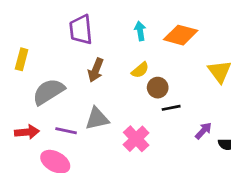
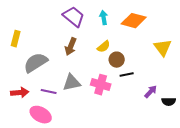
purple trapezoid: (81, 30) -> (74, 17), moved, turned 135
pink cross: (136, 139) -> (101, 85), moved, turned -30

